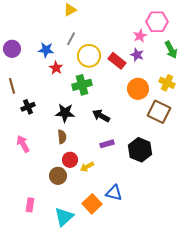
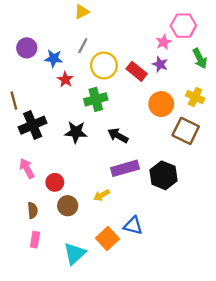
purple circle: (12, 49) -> (27, 48), moved
black cross: (28, 107) -> (33, 125), size x1.6
brown semicircle: (62, 137) -> (33, 210), moved
purple rectangle: (107, 144) -> (125, 168), size x1.6
red circle: (70, 160) -> (55, 182), moved

